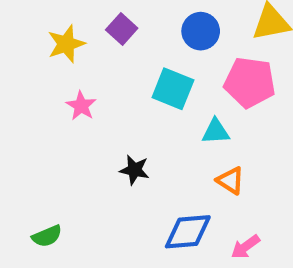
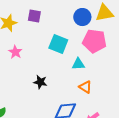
purple square: (122, 29) -> (34, 16), turned -32
blue circle: (201, 31) -> (82, 17), moved

